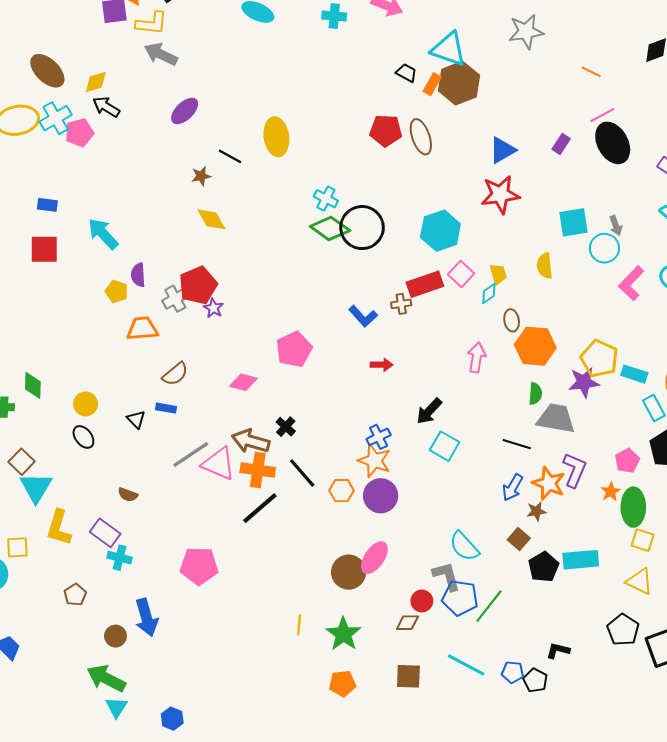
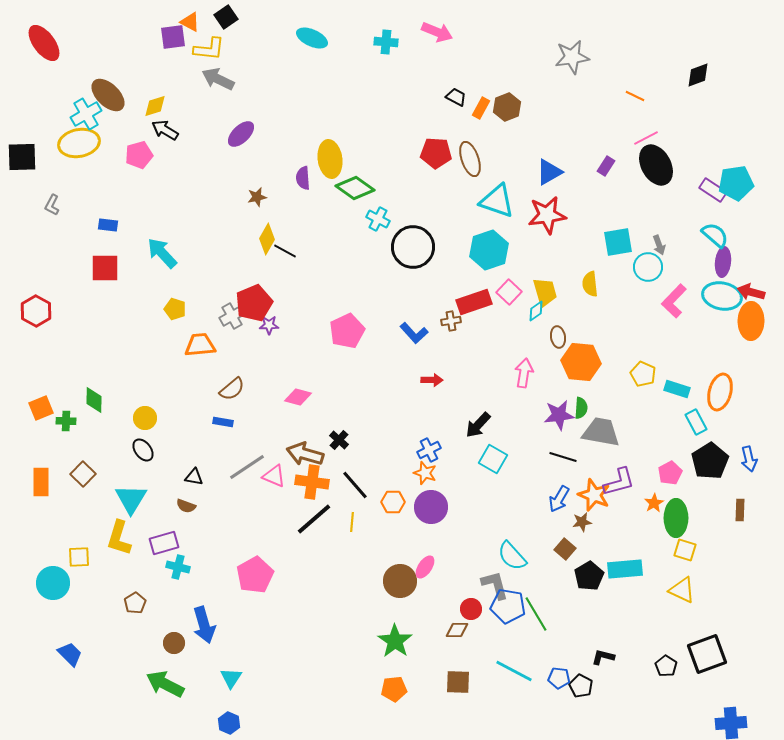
cyan triangle: (449, 49) -> (497, 201), moved
brown hexagon: (459, 83) -> (507, 107), size x0.7
cyan cross: (56, 118) -> (86, 114), moved
black line: (230, 156) -> (285, 251), moved
yellow diamond: (211, 219) -> (267, 239), turned 60
green diamond: (330, 229) -> (355, 188), moved
yellow trapezoid: (498, 274) -> (545, 292), size x1.4
purple semicircle: (138, 275) -> (303, 178), moved
purple star: (213, 308) -> (269, 325), turned -30
pink pentagon: (294, 349) -> (347, 331), moved
yellow pentagon: (599, 359) -> (643, 374), size x0.7
purple star: (584, 382) -> (559, 415), moved
black triangle: (136, 419) -> (194, 477), moved, turned -36
orange star: (374, 461) -> (425, 473), size x0.7
pink triangle: (219, 464) -> (274, 476), size x0.7
purple L-shape: (575, 470) -> (619, 482), turned 52
cyan triangle: (36, 487) -> (131, 499), moved
purple rectangle: (105, 533) -> (164, 543), turned -52
pink ellipse: (374, 558) -> (425, 567), size x0.7
pink pentagon: (199, 566) -> (255, 575), turned -30
green line: (489, 606) -> (536, 614), turned -69
yellow line: (299, 625) -> (352, 522), moved
black pentagon: (623, 630) -> (666, 666), moved, size x0.7
cyan triangle: (116, 707) -> (231, 678), moved

